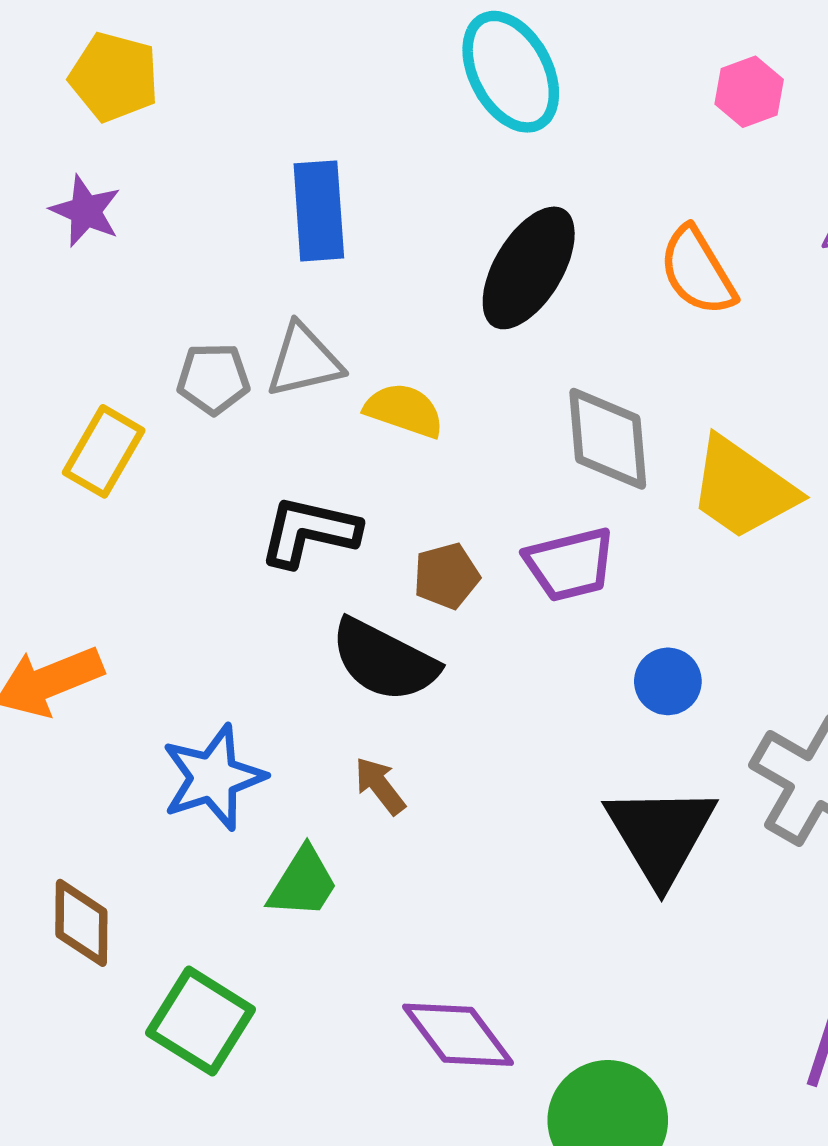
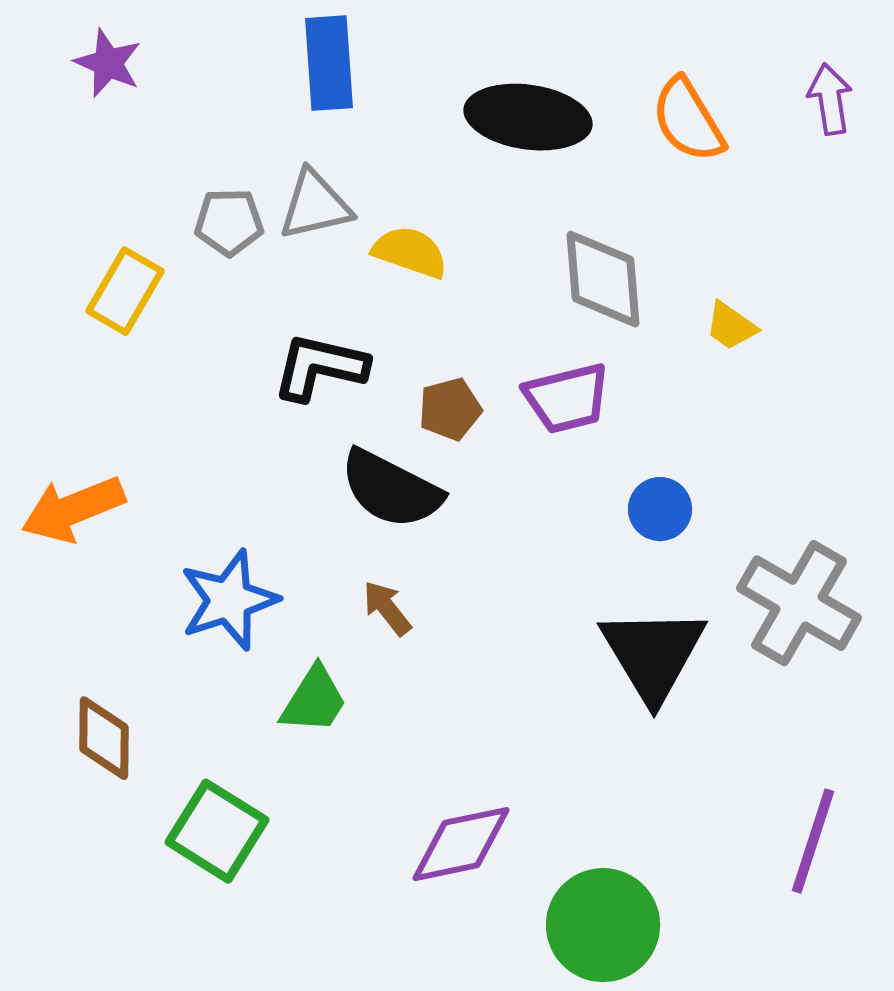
black ellipse: (529, 268) -> (528, 117), turned 67
yellow trapezoid: (743, 488) -> (731, 326), size x0.5
purple diamond: (458, 1035) -> (461, 844), turned -65

